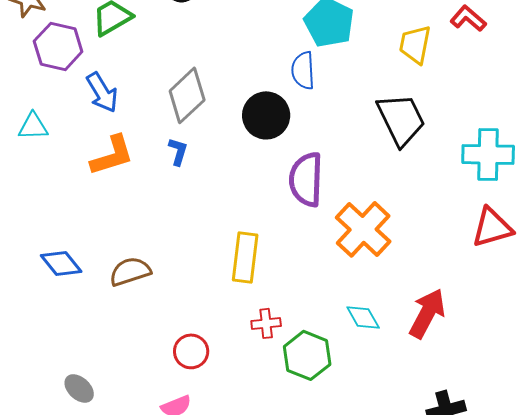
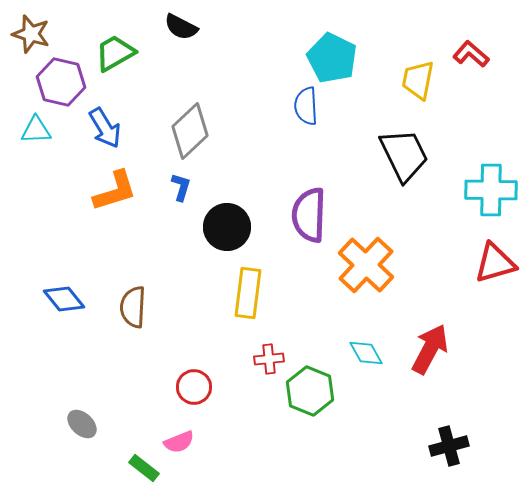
black circle: (266, 115) -> (227, 227), moved
cyan triangle: (33, 126) -> (36, 130), moved
brown semicircle: (130, 271) -> (133, 307), turned -69

